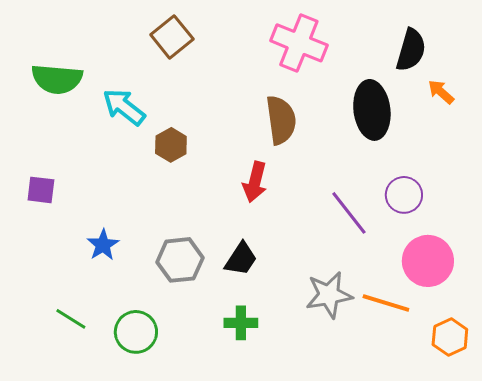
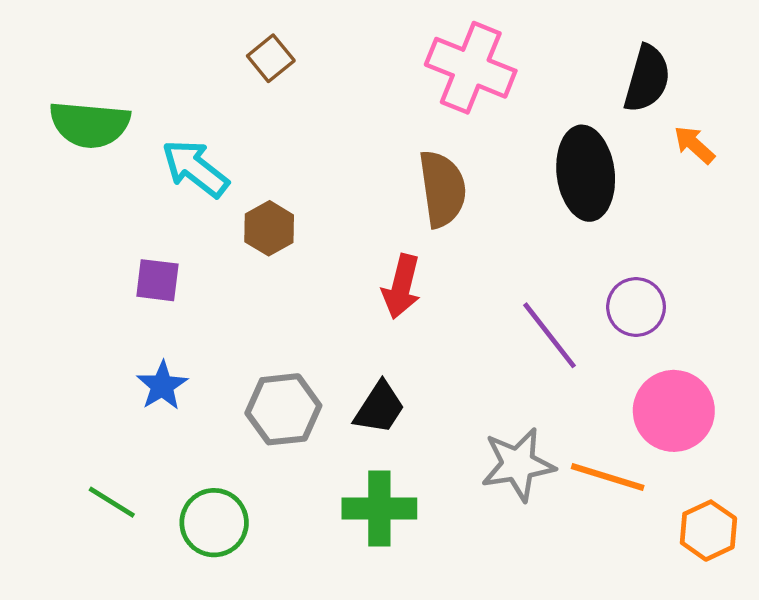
brown square: (172, 37) -> (271, 58), size x0.7
purple square: (41, 190) -> (157, 280), moved
green cross: (241, 323) -> (379, 509), size x1.4

